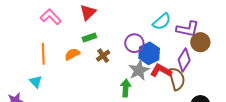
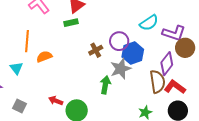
green rectangle: (89, 37) -> (71, 23), moved
orange semicircle: (72, 54) -> (44, 57), moved
brown cross: (103, 56) -> (96, 50), moved
red L-shape: (161, 71) -> (175, 87), moved

